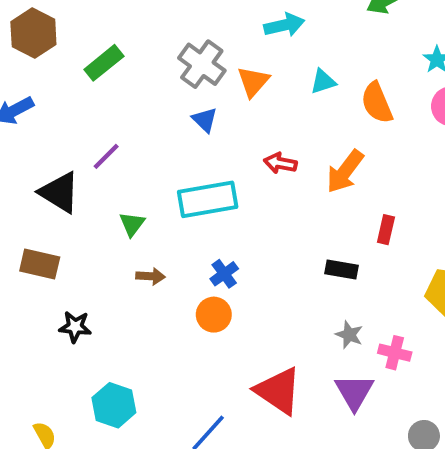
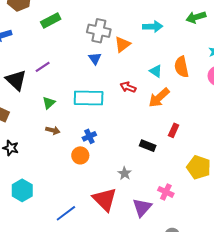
cyan arrow: (284, 25) -> (153, 27), moved
gray cross: (202, 64) -> (99, 31), turned -35
cyan triangle: (323, 82) -> (156, 71), moved, turned 40
gray star: (349, 335) -> (125, 173), moved

